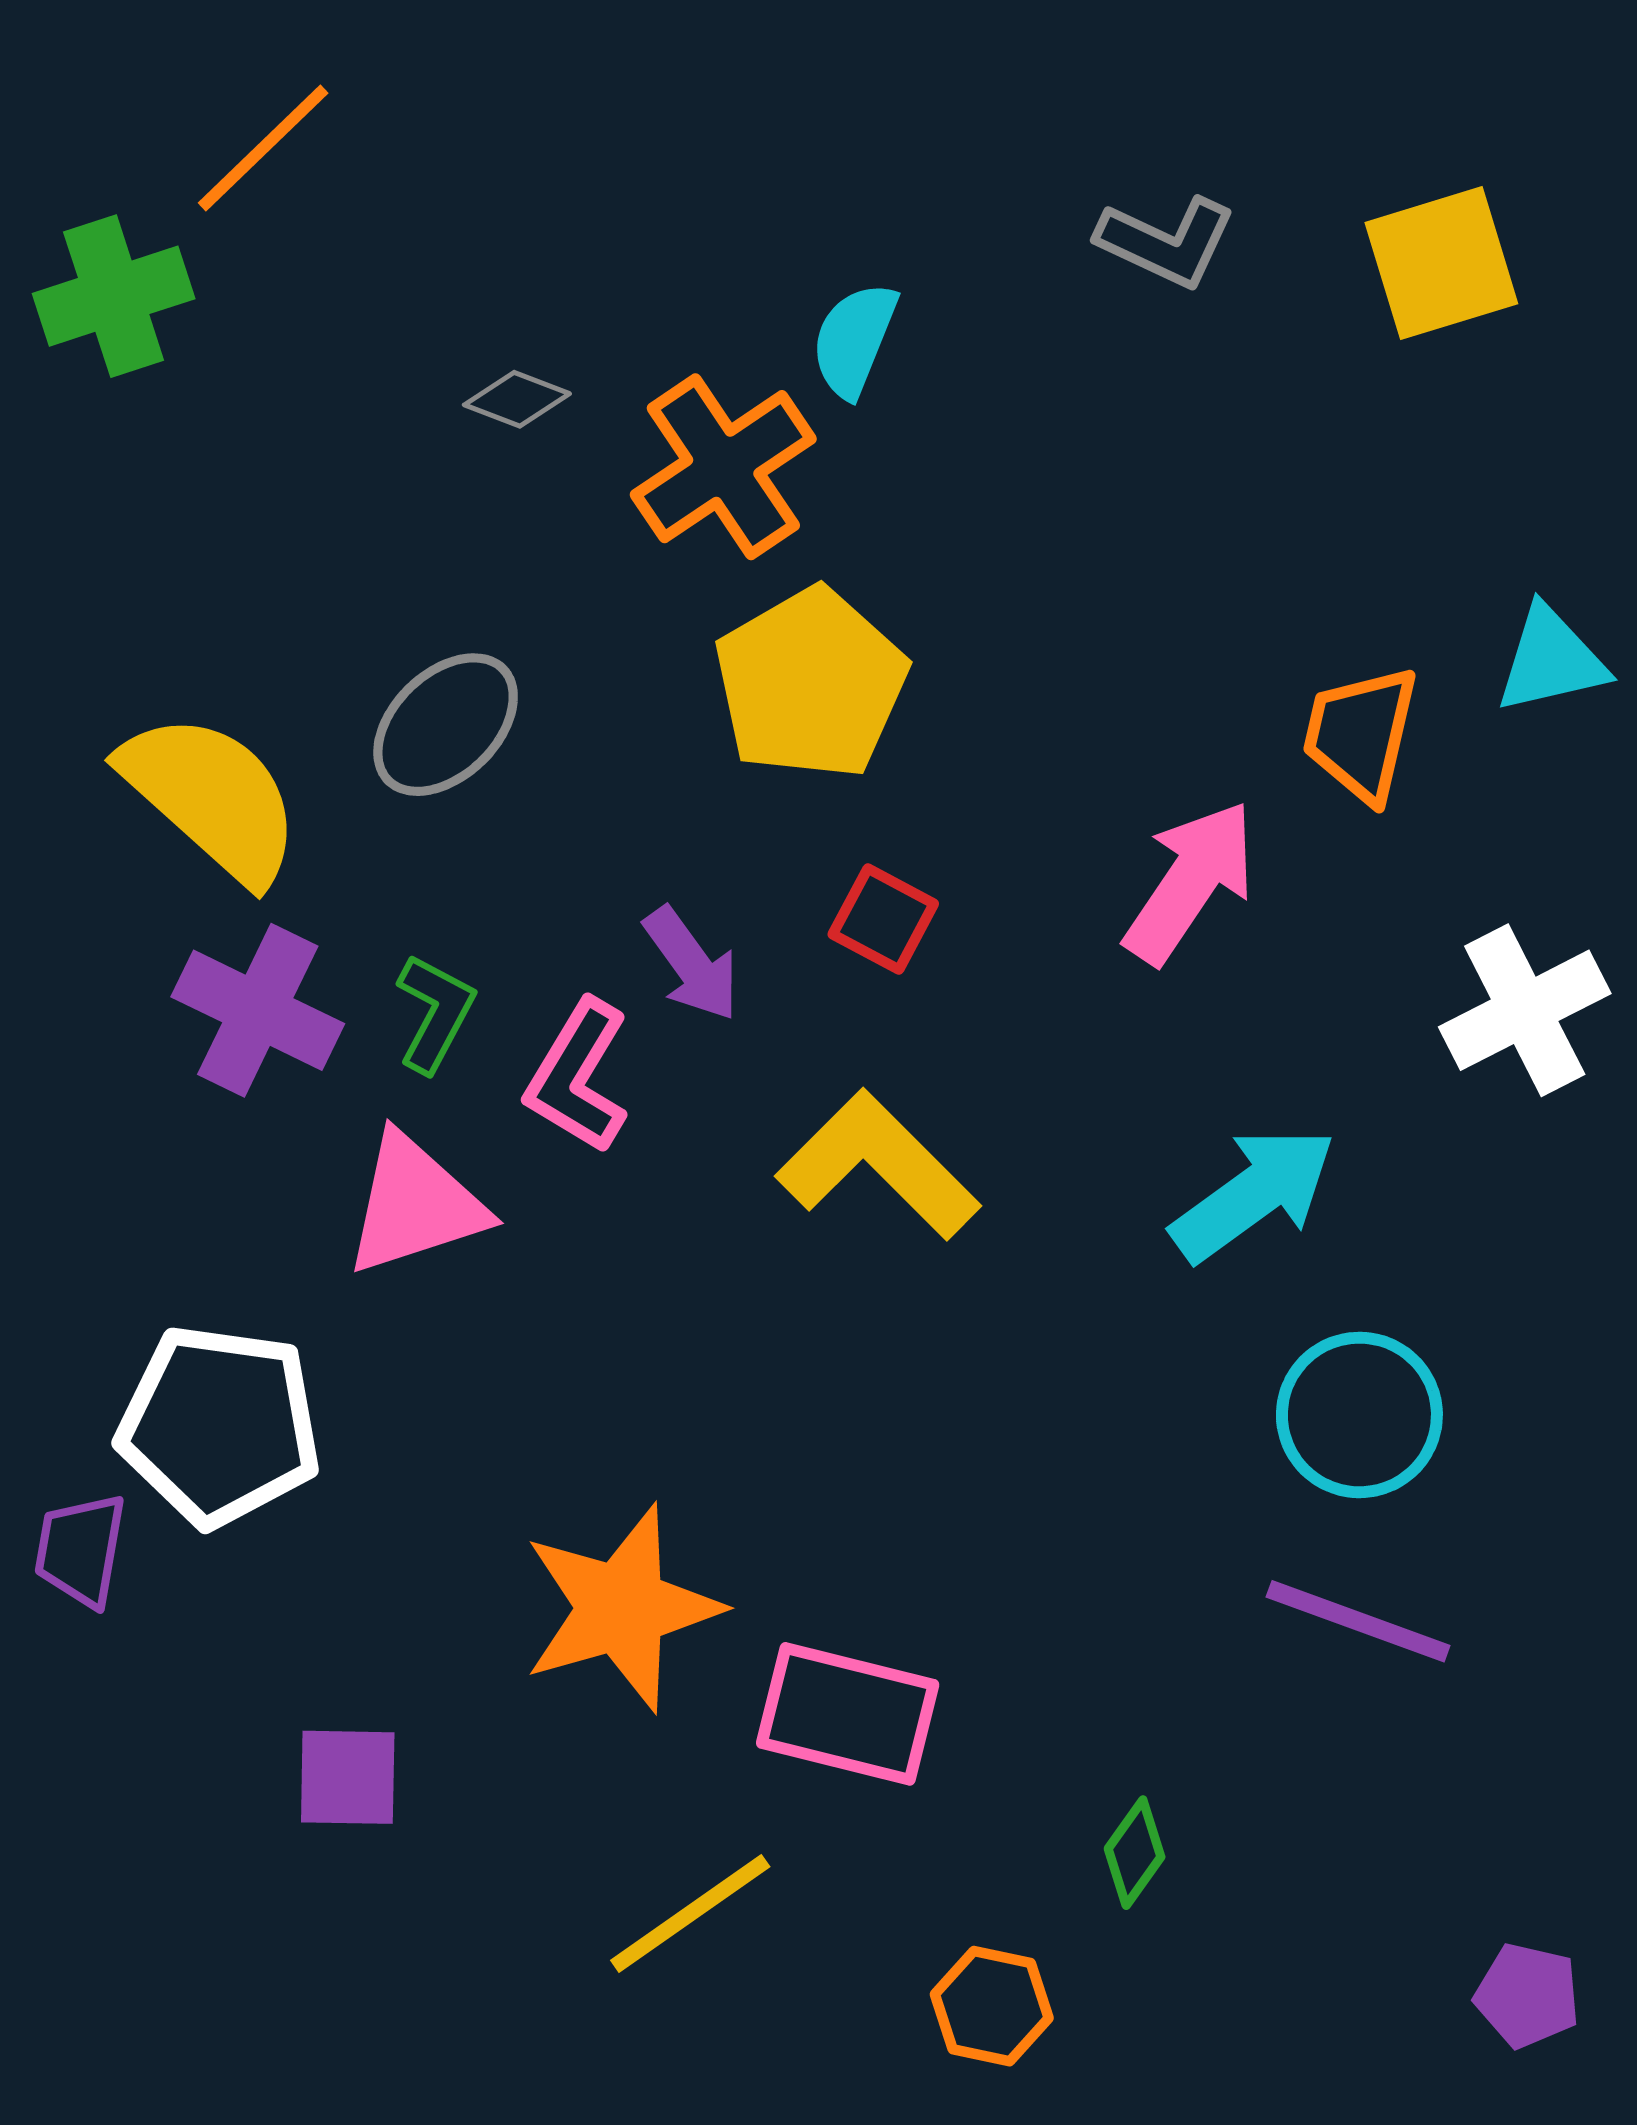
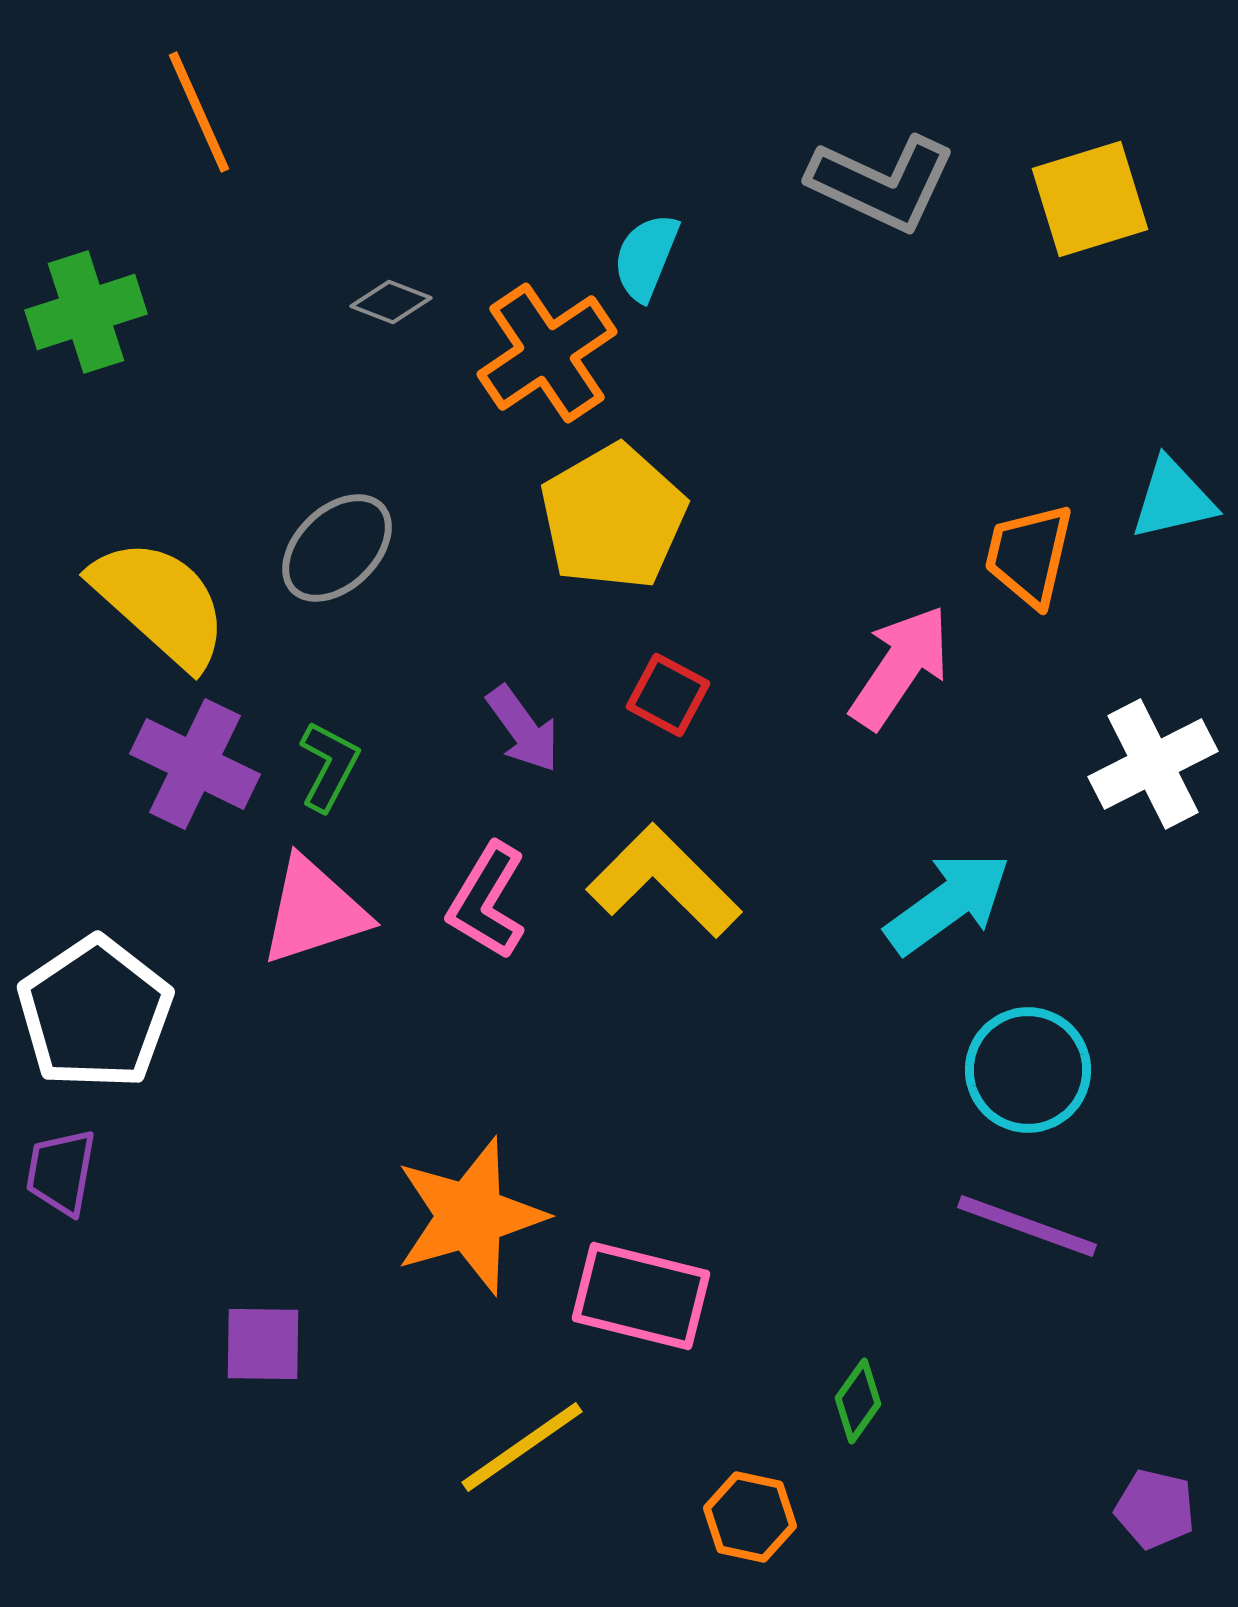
orange line: (263, 148) -> (199, 112), turned -70
gray L-shape: (1166, 242) -> (882, 183), size x1.4
green cross: (114, 296) -> (86, 312), moved
pink L-shape: (578, 1076) -> (487, 901), moved
white pentagon: (219, 1426) -> (95, 1013), moved, turned 30

